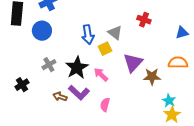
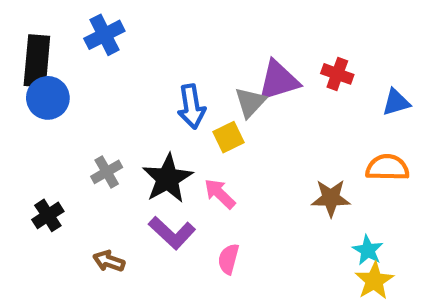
red cross: (144, 20) -> (337, 74), moved
blue circle: (42, 31) -> (48, 98), moved
gray triangle: (115, 33) -> (250, 102), turned 35
purple triangle: (133, 63) -> (279, 81), moved, turned 30
brown arrow: (60, 97) -> (109, 261), moved

